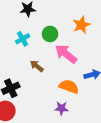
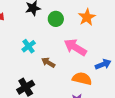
green circle: (50, 34) -> (56, 19), moved
cyan cross: (23, 39) -> (29, 46), moved

